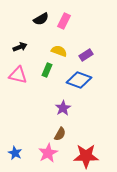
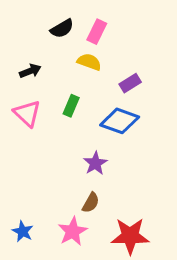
yellow semicircle: (59, 51) -> (89, 62), moved
pink triangle: (18, 75) -> (27, 113), turned 30

